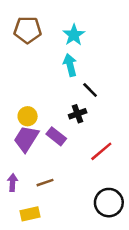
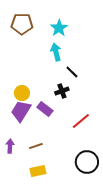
yellow rectangle: (30, 214) -> (38, 171), moved

